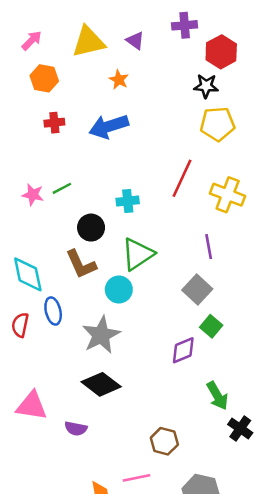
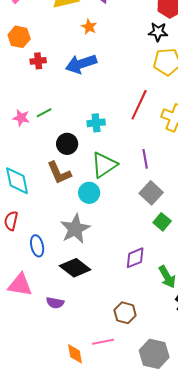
orange hexagon: (44, 78) -> (19, 37), moved
purple line: (209, 247) -> (145, 159), moved
blue ellipse: (53, 311) -> (37, 246), moved
purple diamond: (183, 350) -> (135, 258), moved

